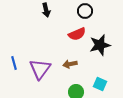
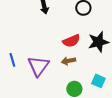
red semicircle: (77, 34) -> (71, 41), moved

